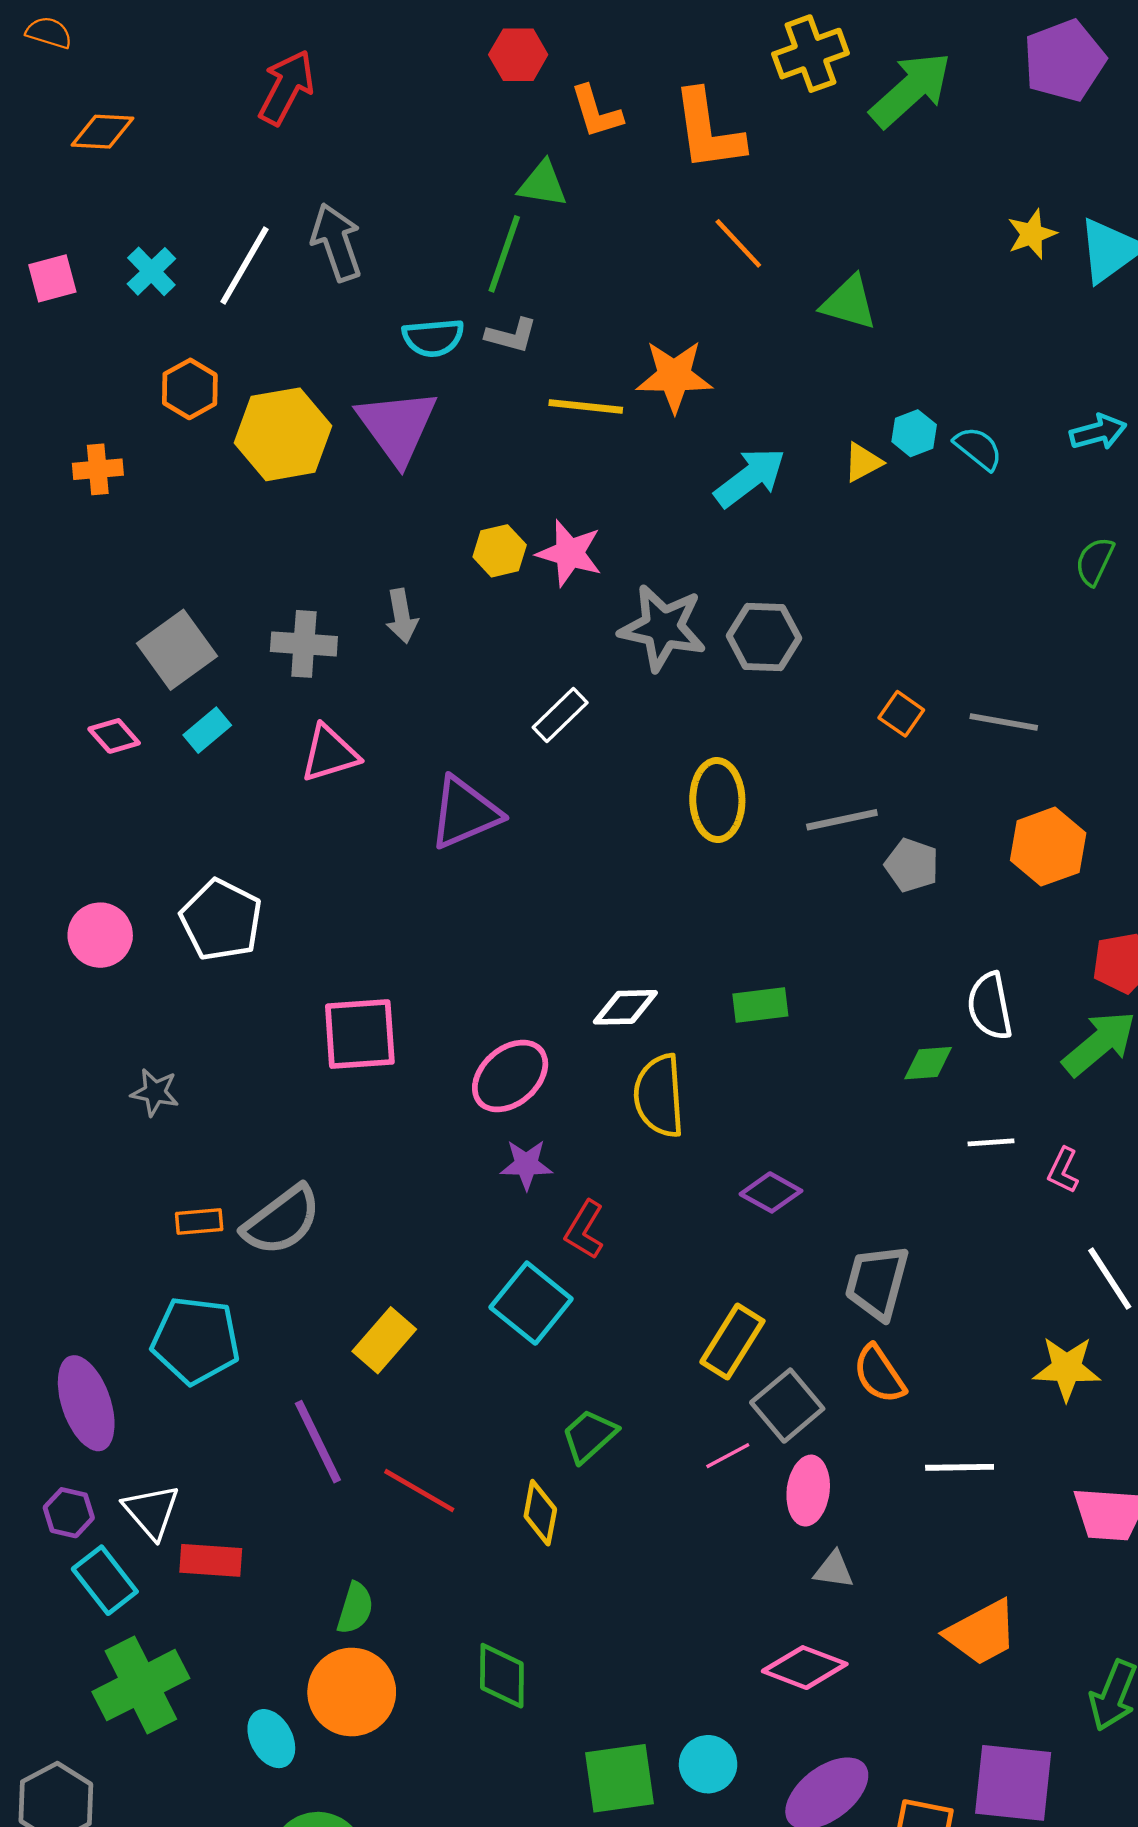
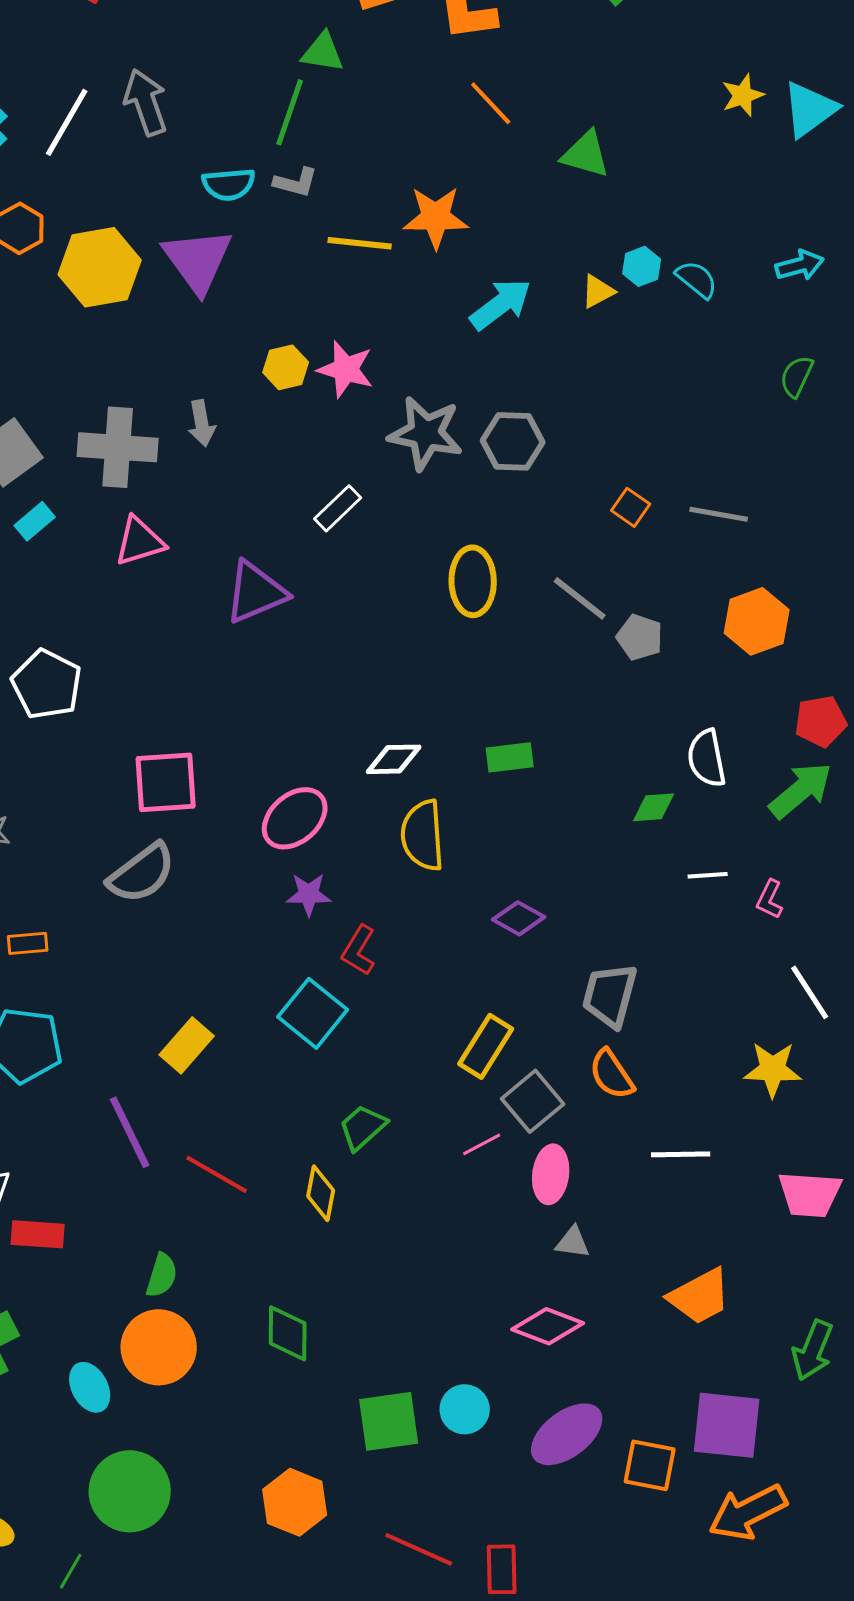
gray cross: (304, 644) -> (118, 447), size x1.4
gray line: (842, 820) -> (580, 598), turned 50
gray semicircle: (282, 1220) -> (142, 873), moved

